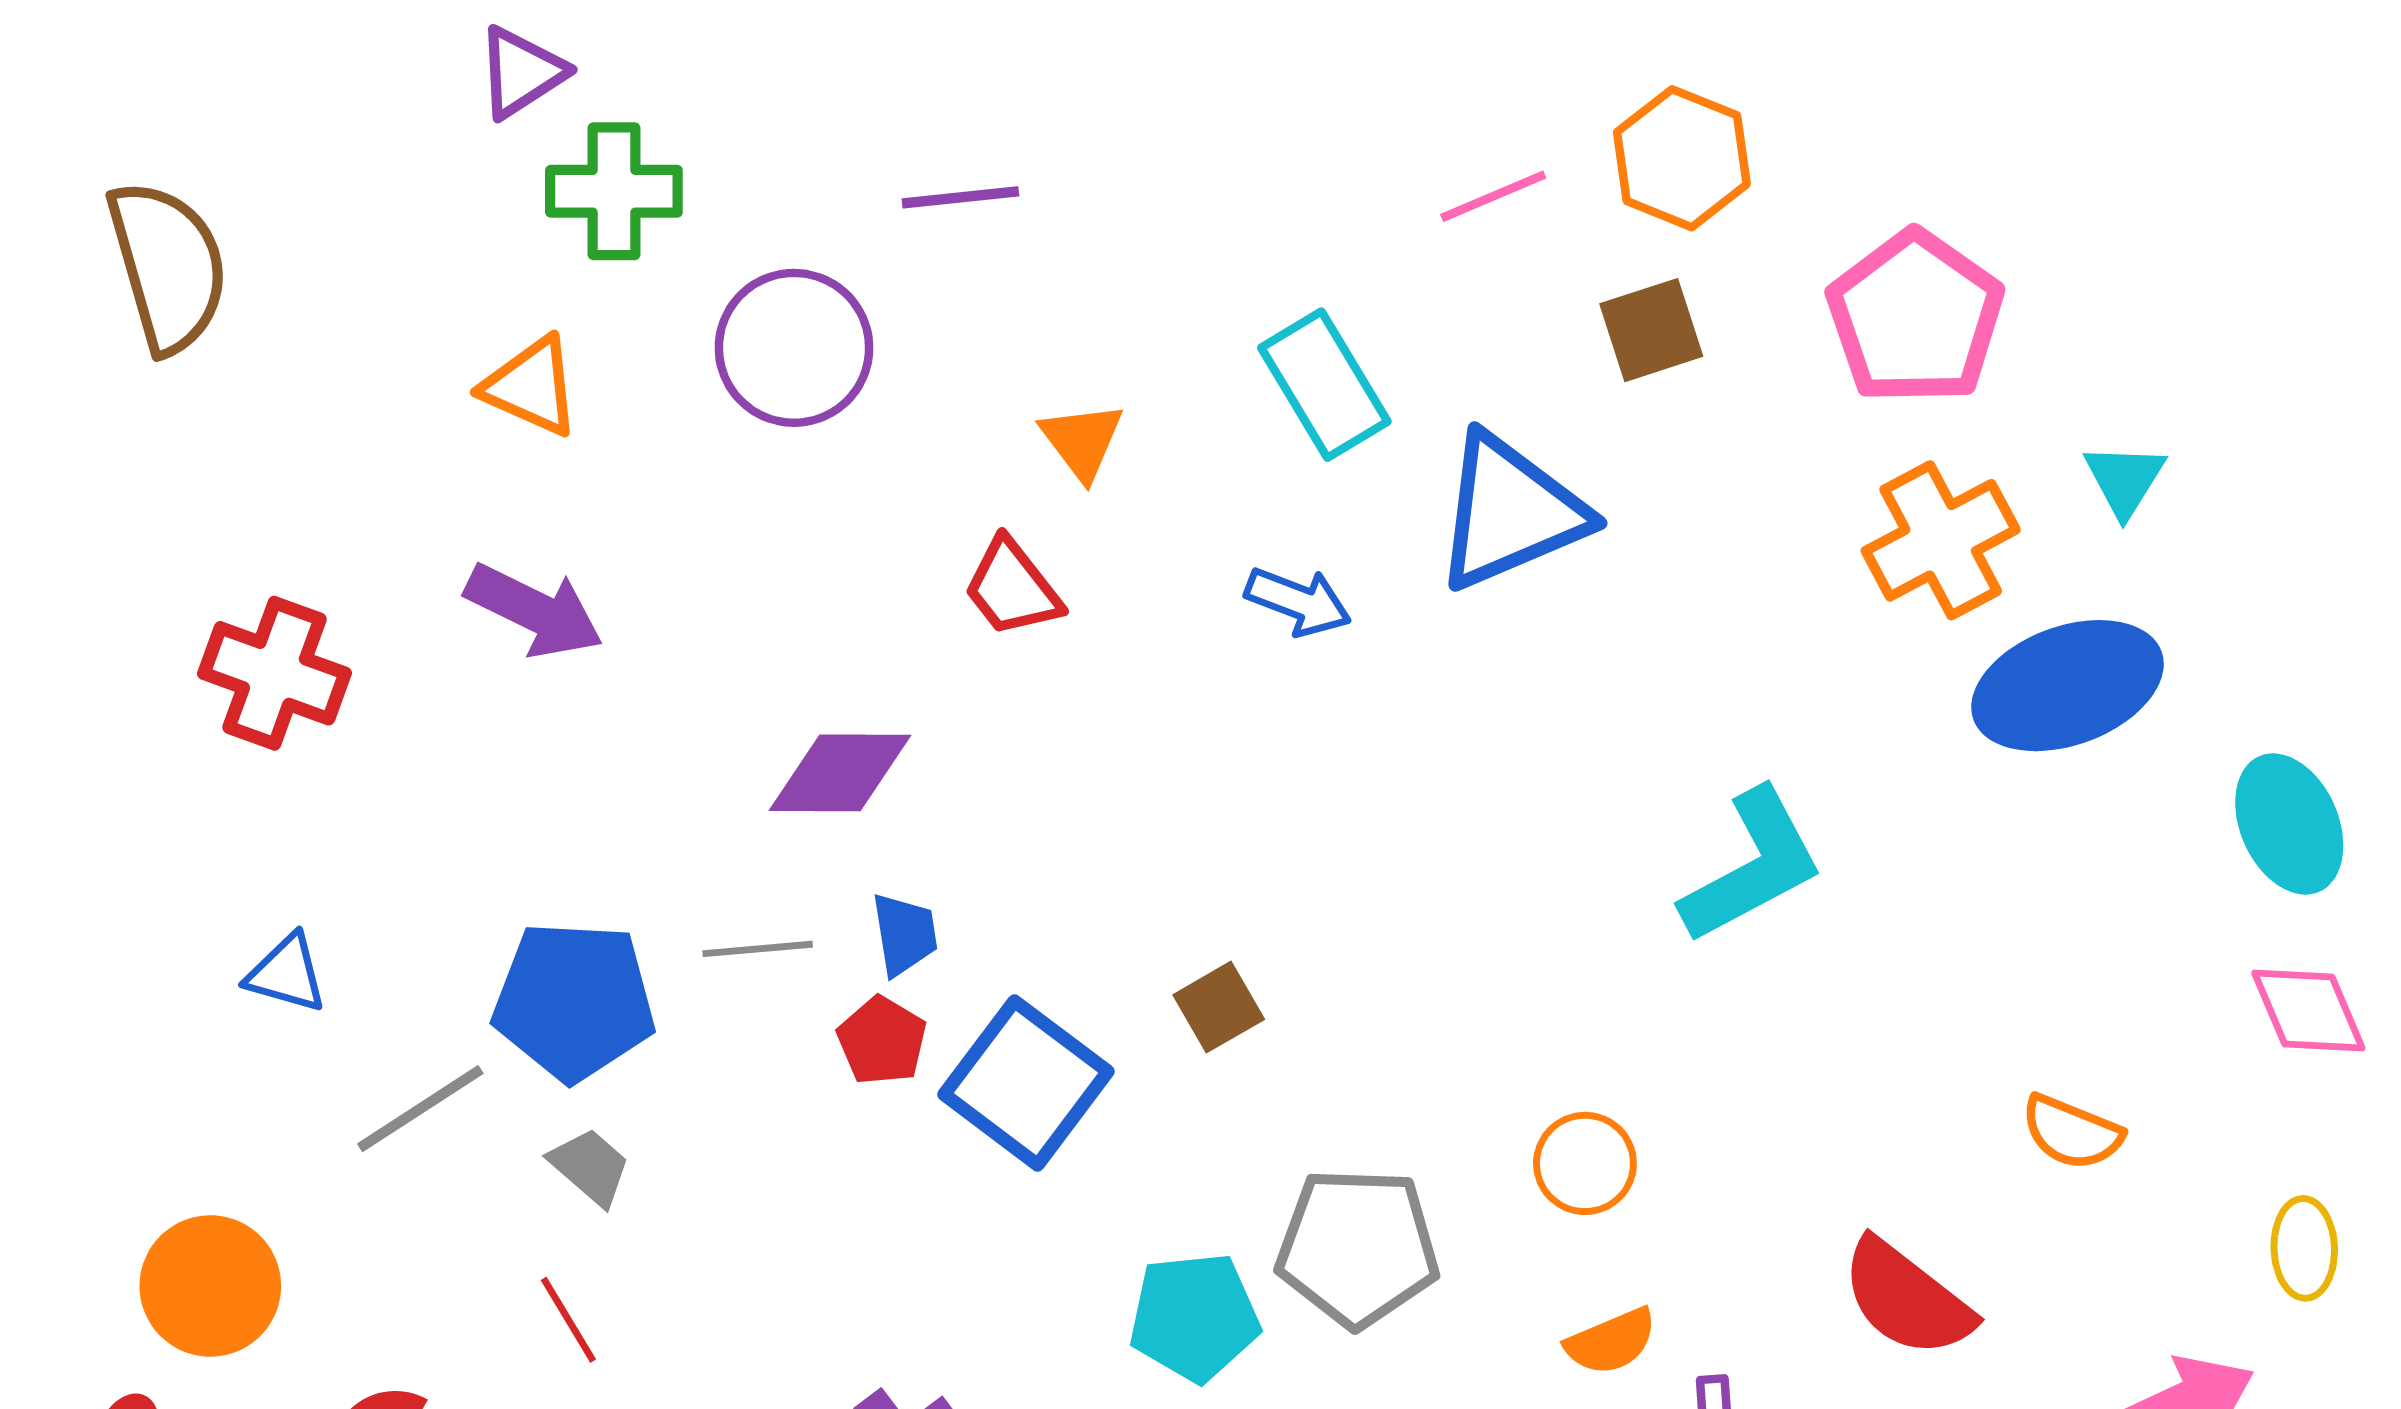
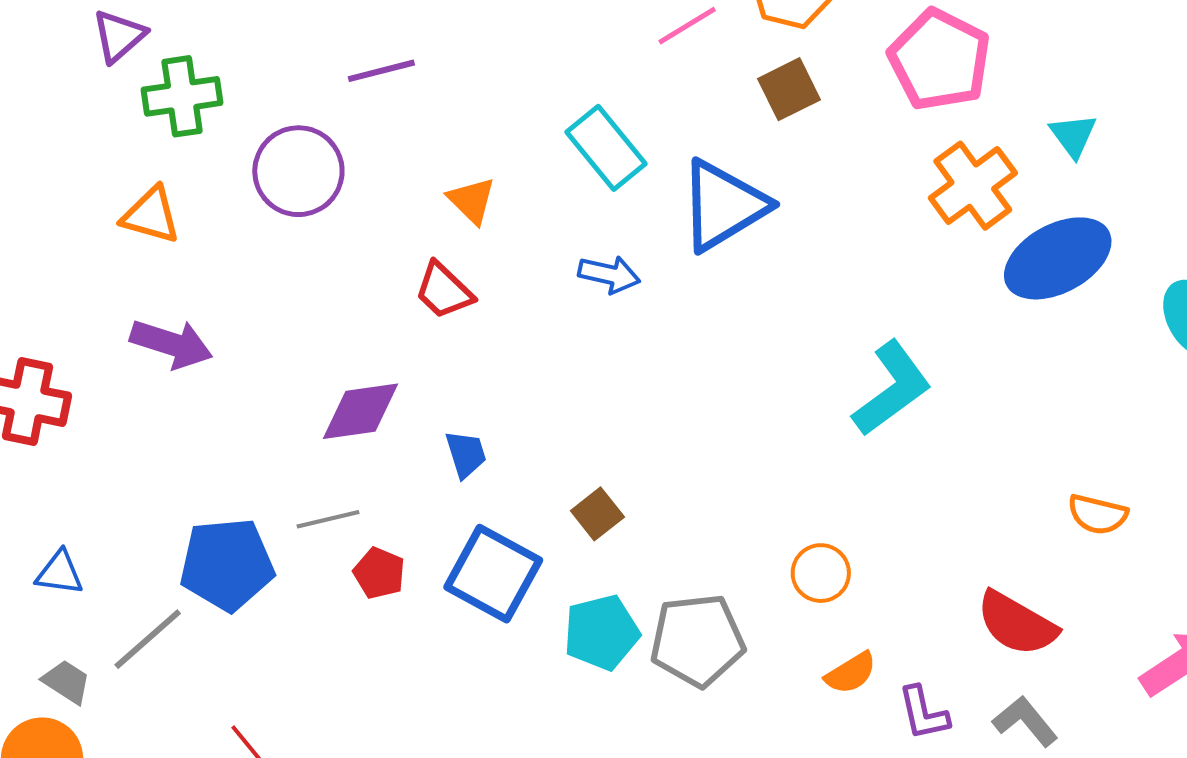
blue trapezoid: (904, 934) -> (466, 454), moved
red pentagon: (882, 1041) -> (379, 573), moved
gray trapezoid: (590, 1167) -> (66, 682), moved
cyan pentagon: (1194, 1317) -> (602, 632), moved

